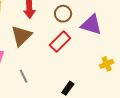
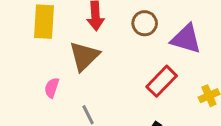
red rectangle: (60, 42) -> (162, 81), moved

